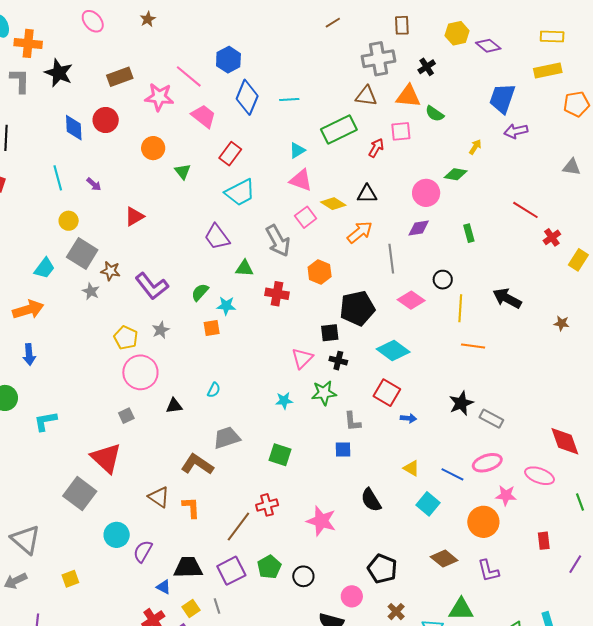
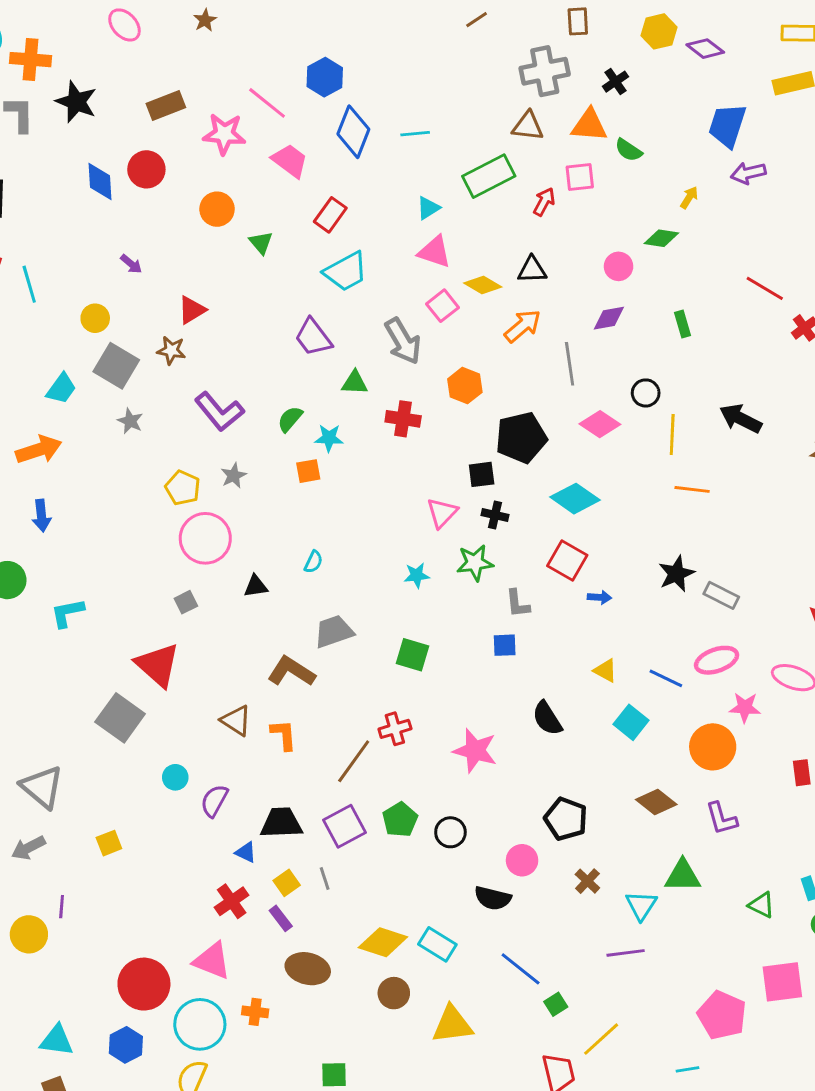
cyan line: (58, 178) -> (29, 284), moved
pink circle: (426, 193) -> (619, 266), size x0.7
brown star: (111, 271) -> (171, 350), moved
cyan circle: (117, 535) -> (175, 777), size x0.7

